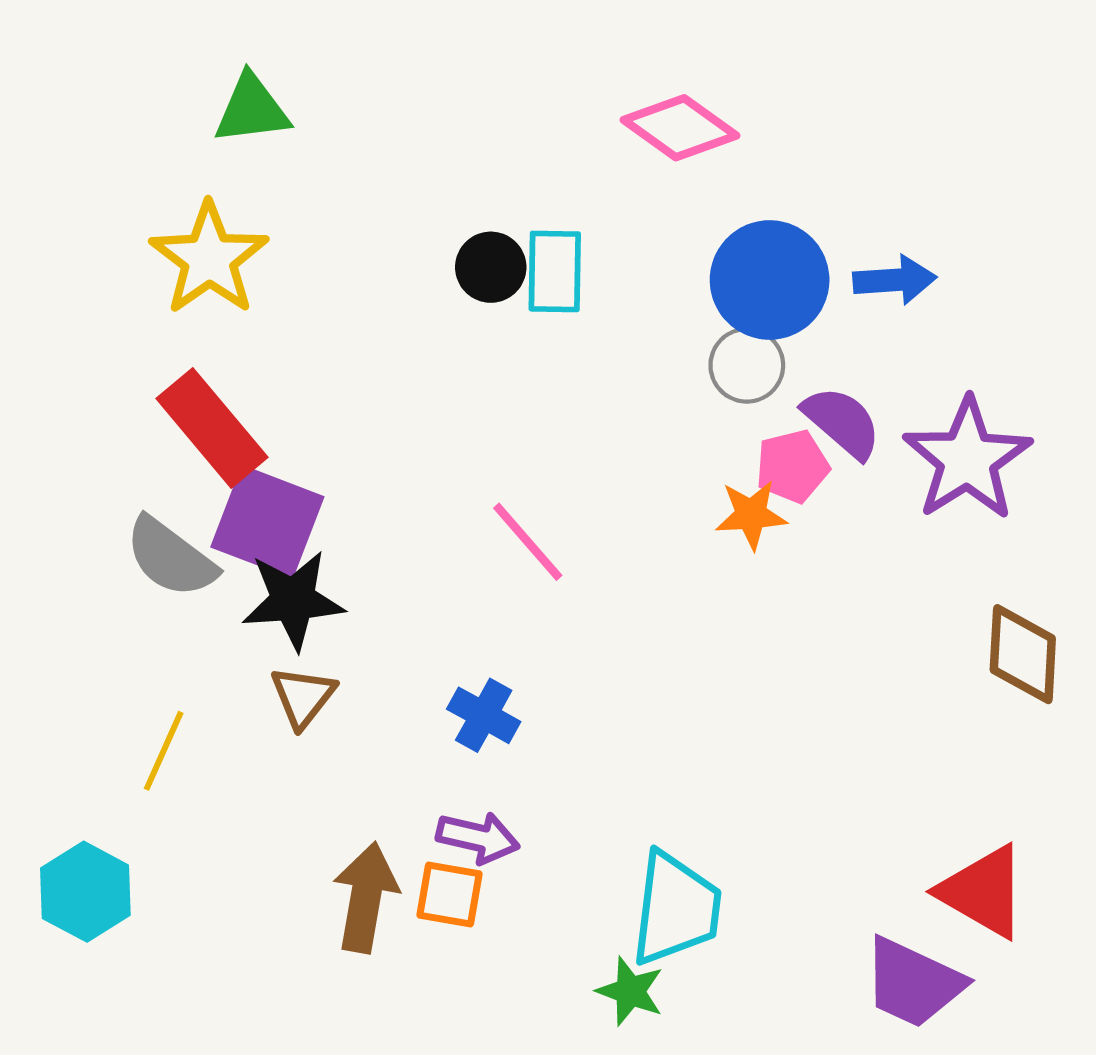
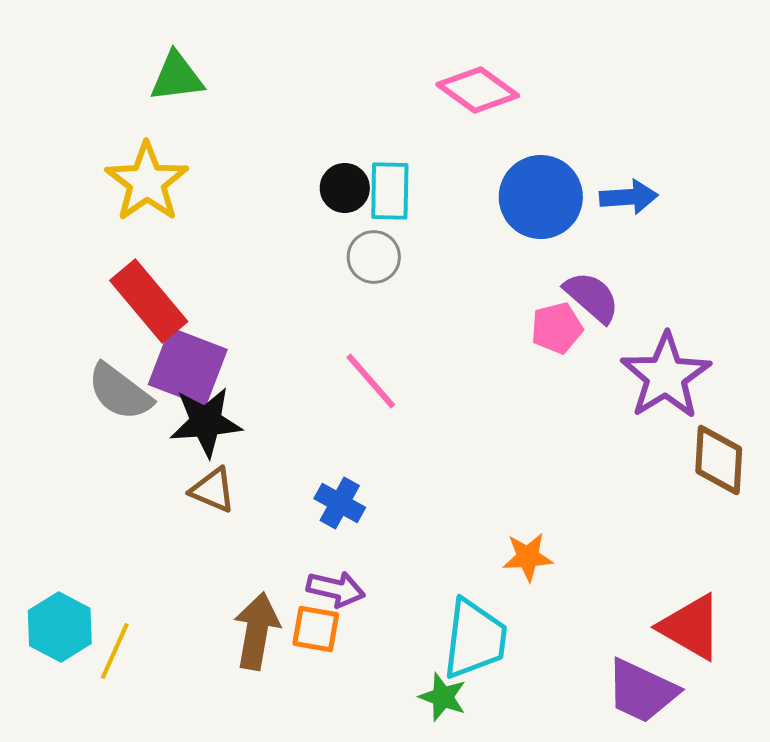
gray circle: (747, 365) -> (374, 257), moved
purple star: (967, 459) -> (666, 376), moved
orange star: (751, 515) -> (528, 557), moved
brown triangle: (303, 697) -> (213, 490), turned -45
yellow line: (164, 751) -> (115, 651), moved

